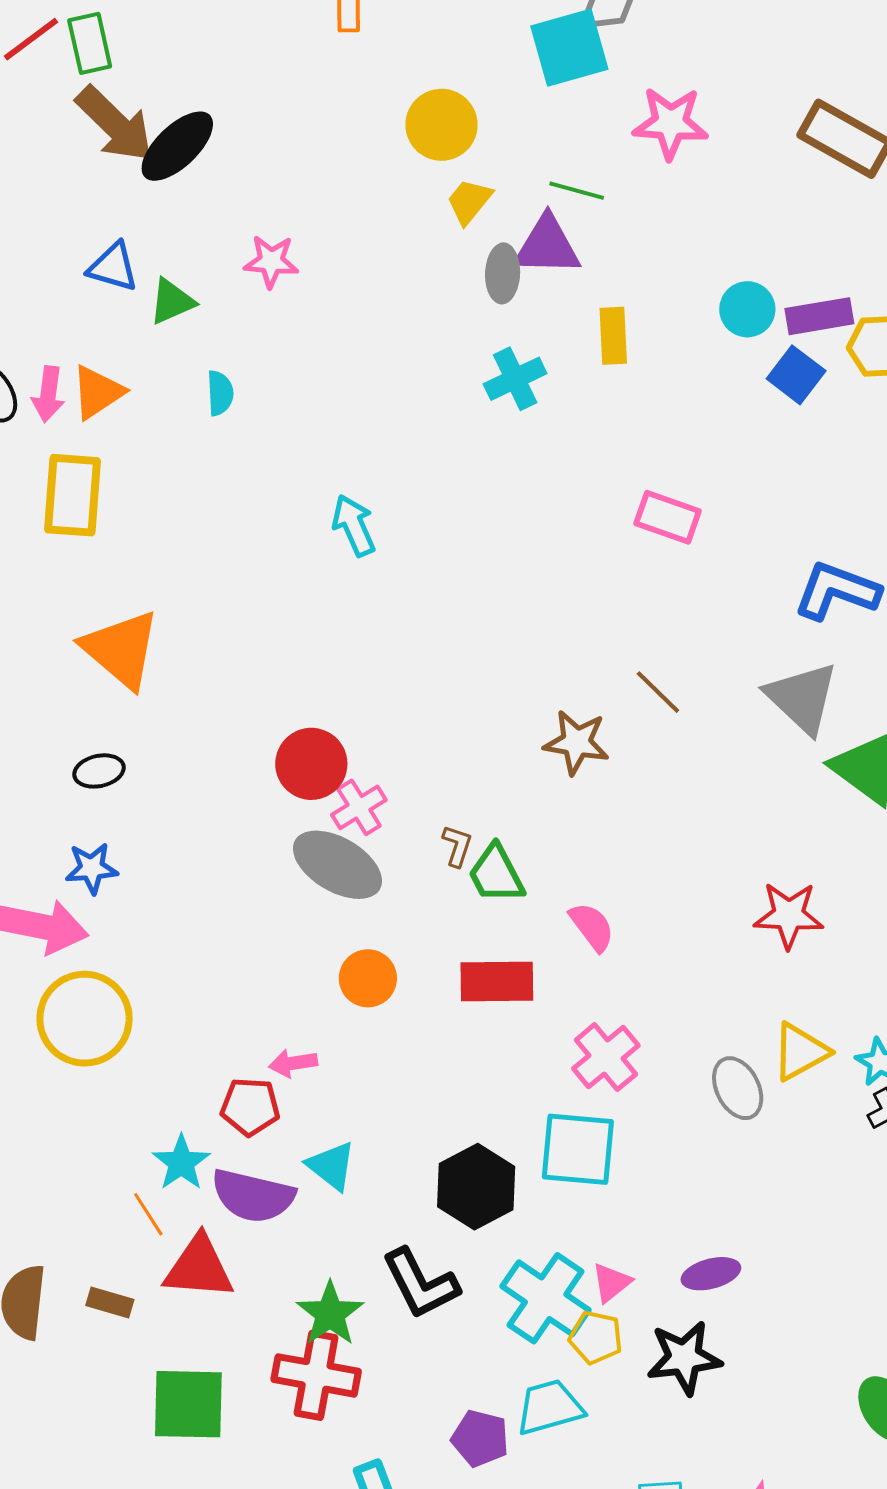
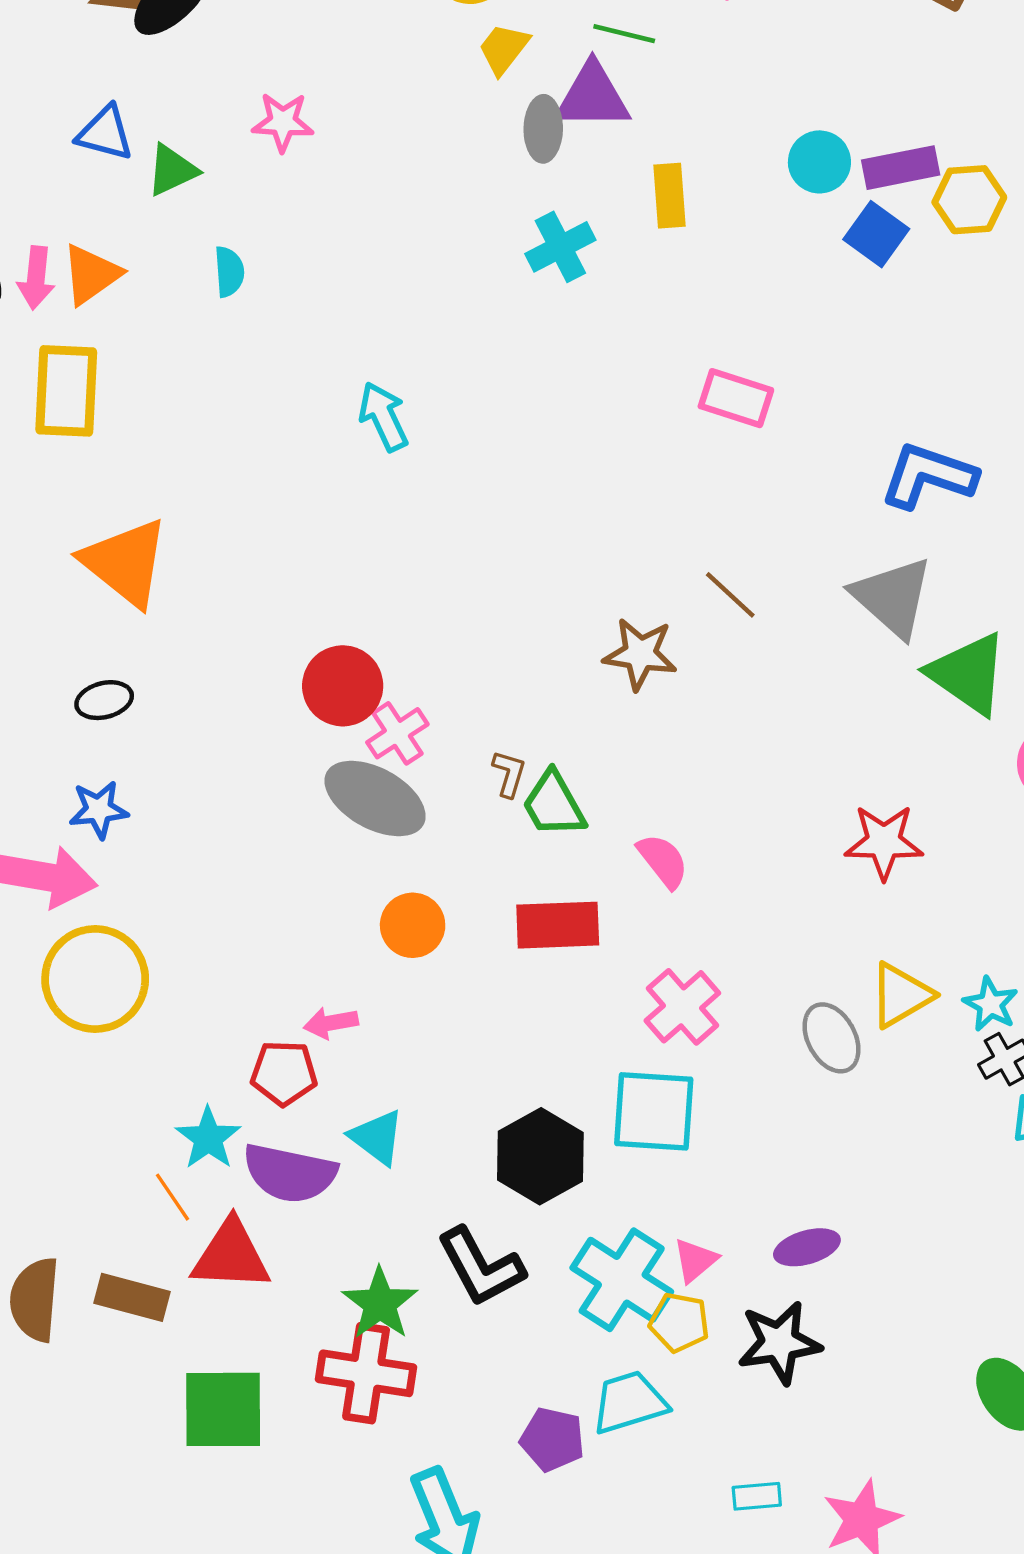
brown rectangle: (110, 1303) -> (132, 1297), size x1.4

